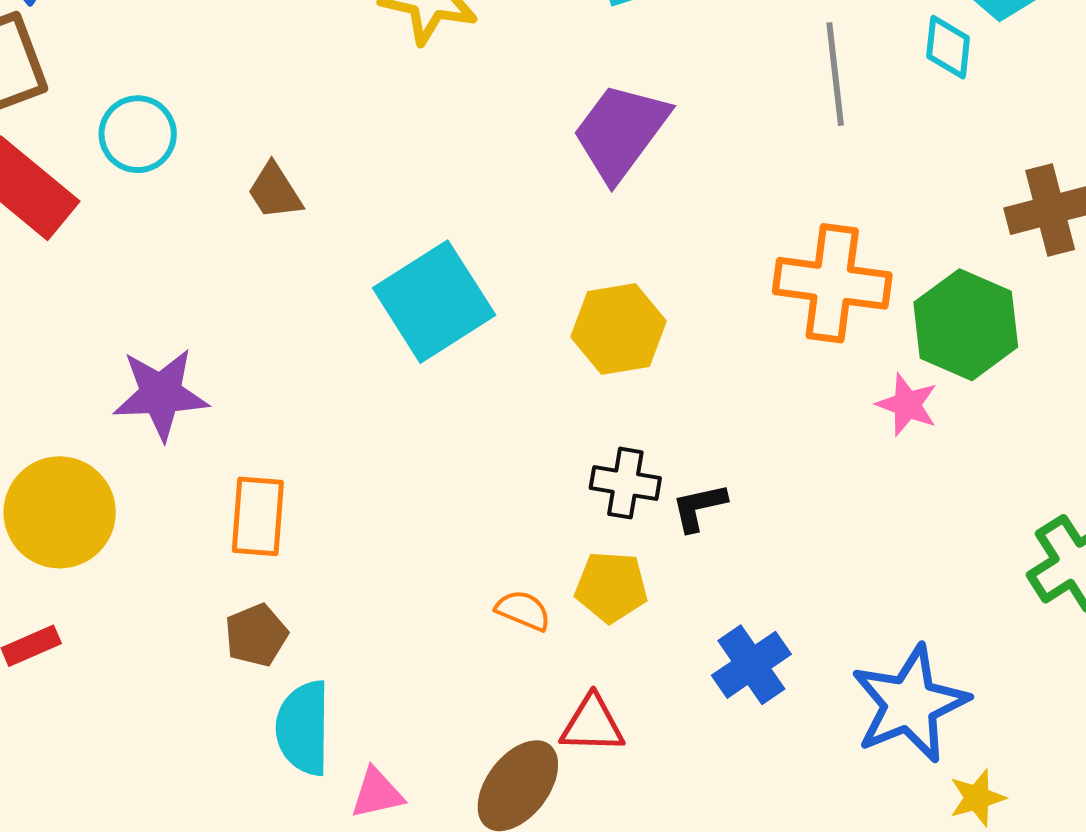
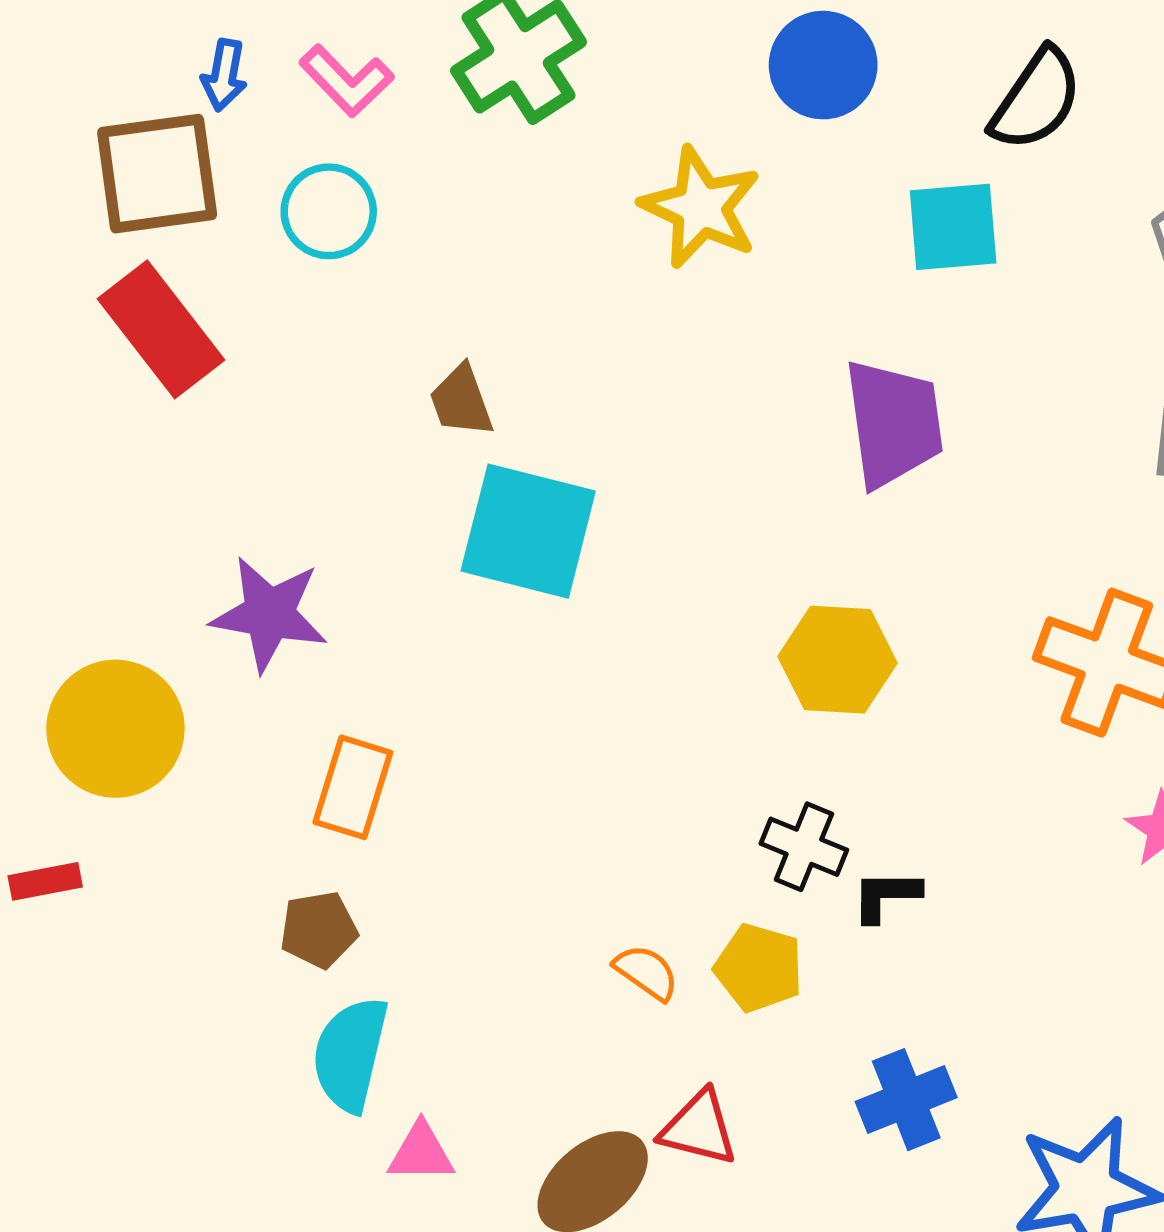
purple trapezoid: (621, 132) -> (893, 423), turned 123
cyan circle: (138, 134) -> (329, 211), moved
cyan square: (434, 302) -> (528, 531), moved, turned 34

